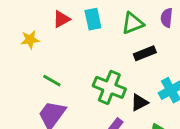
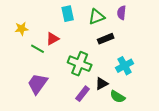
red triangle: (61, 19) -> (53, 39), moved
green line: (52, 81) -> (38, 49), moved
black triangle: (139, 102) -> (102, 84), moved

